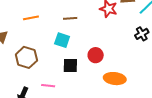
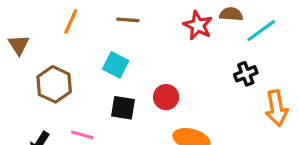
orange line: (31, 18) -> (71, 22), turned -63
brown line: (70, 18) -> (128, 20), moved

